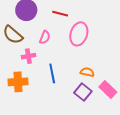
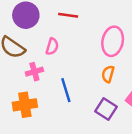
pink ellipse: (79, 34) -> (113, 41), moved
orange semicircle: (87, 72) -> (108, 74), moved, turned -80

